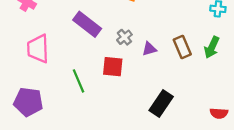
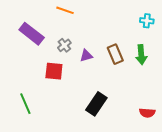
green arrow: (212, 47) -> (141, 55), turned -30
green line: (78, 81) -> (25, 104), moved

